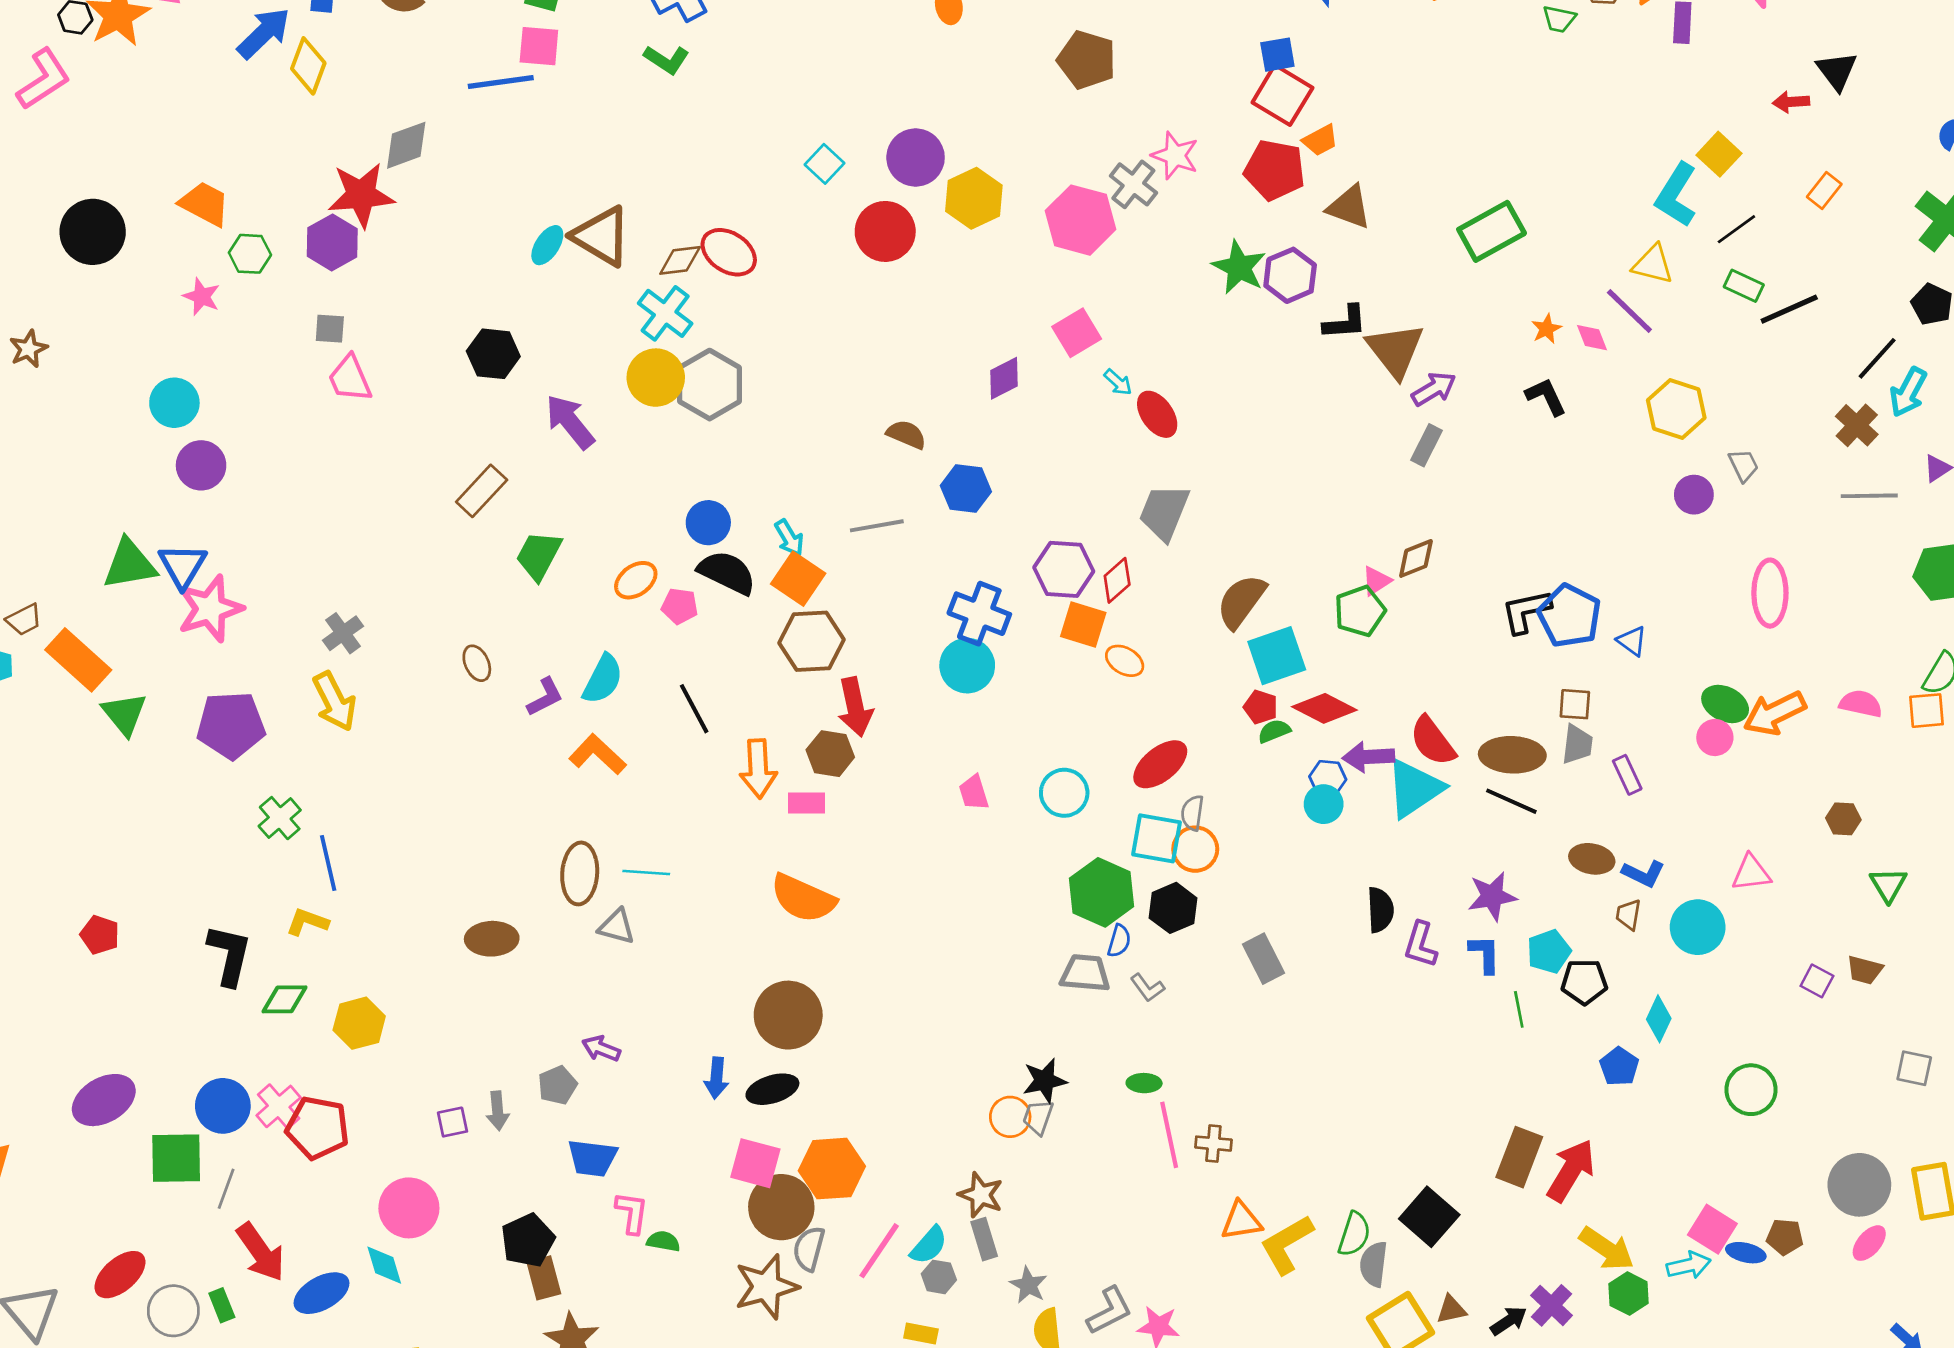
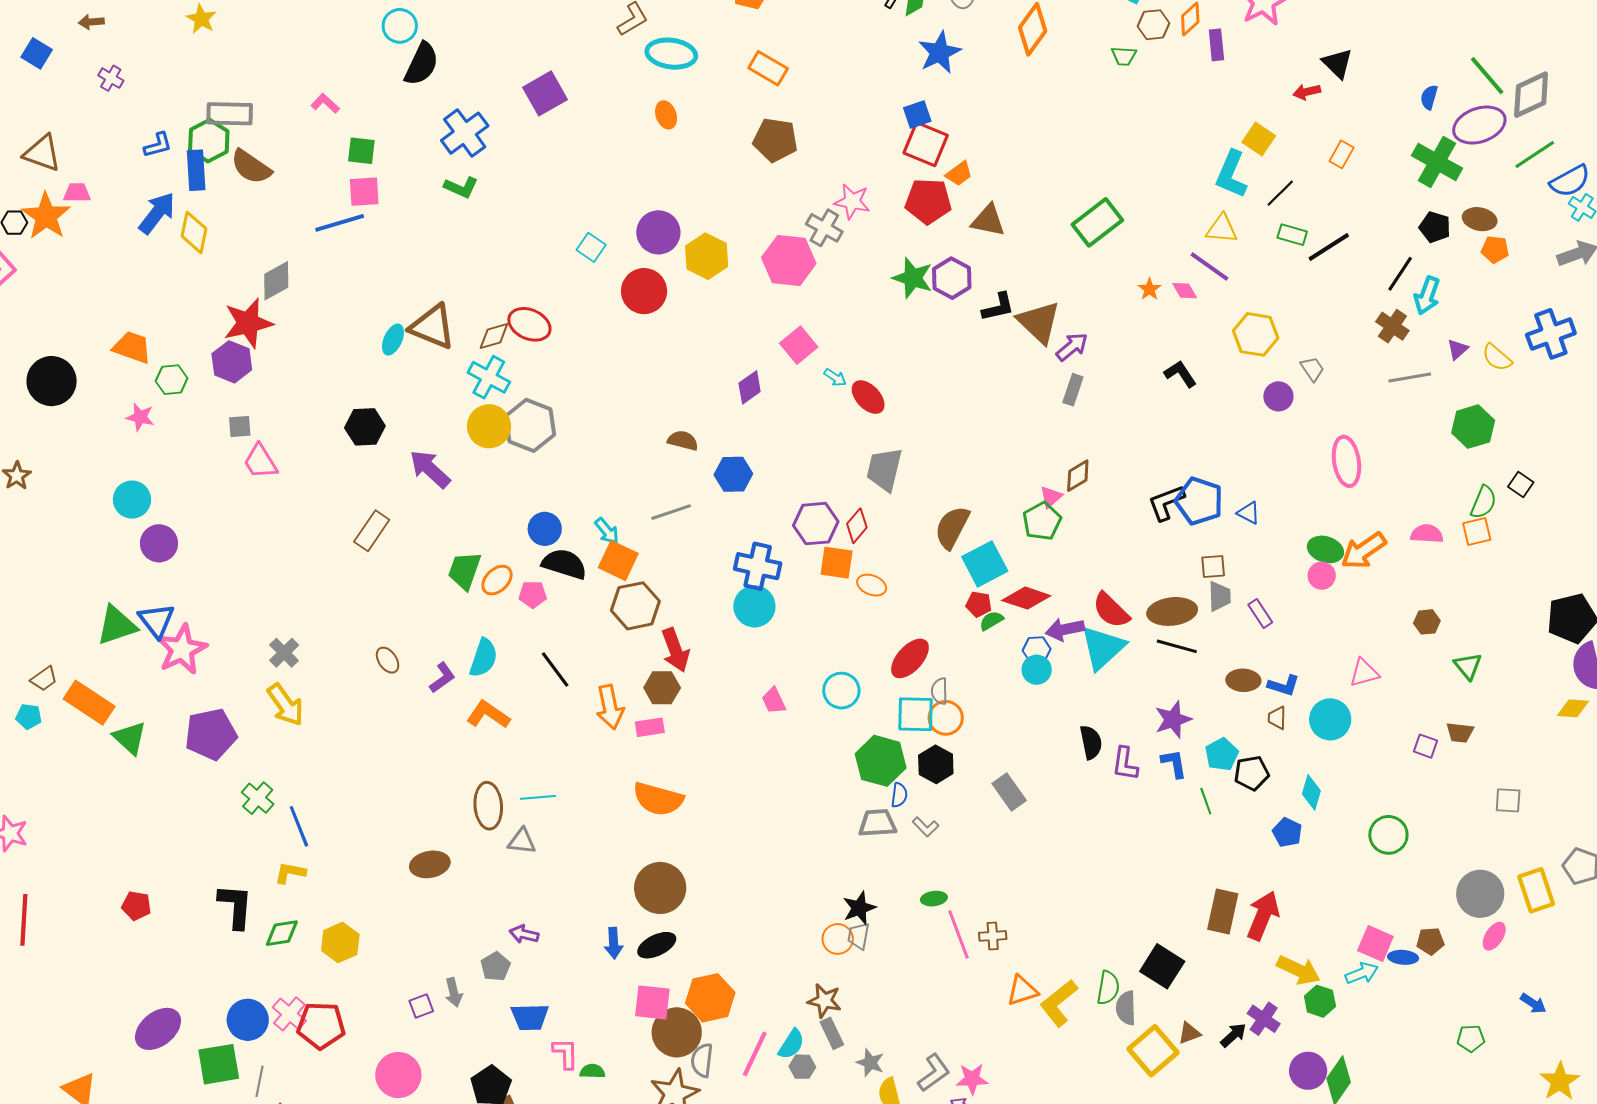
black L-shape: (1546, 397) -> (1180, 374), moved
green trapezoid: (539, 555) -> (465, 571), moved

